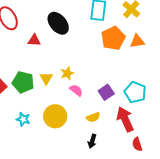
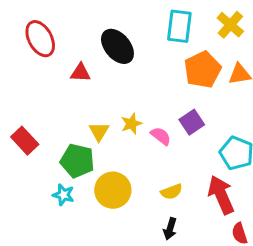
green pentagon: (23, 82) -> (77, 161), moved
pink semicircle: (76, 90) -> (161, 136), moved
purple square: (106, 92) -> (192, 122), moved

